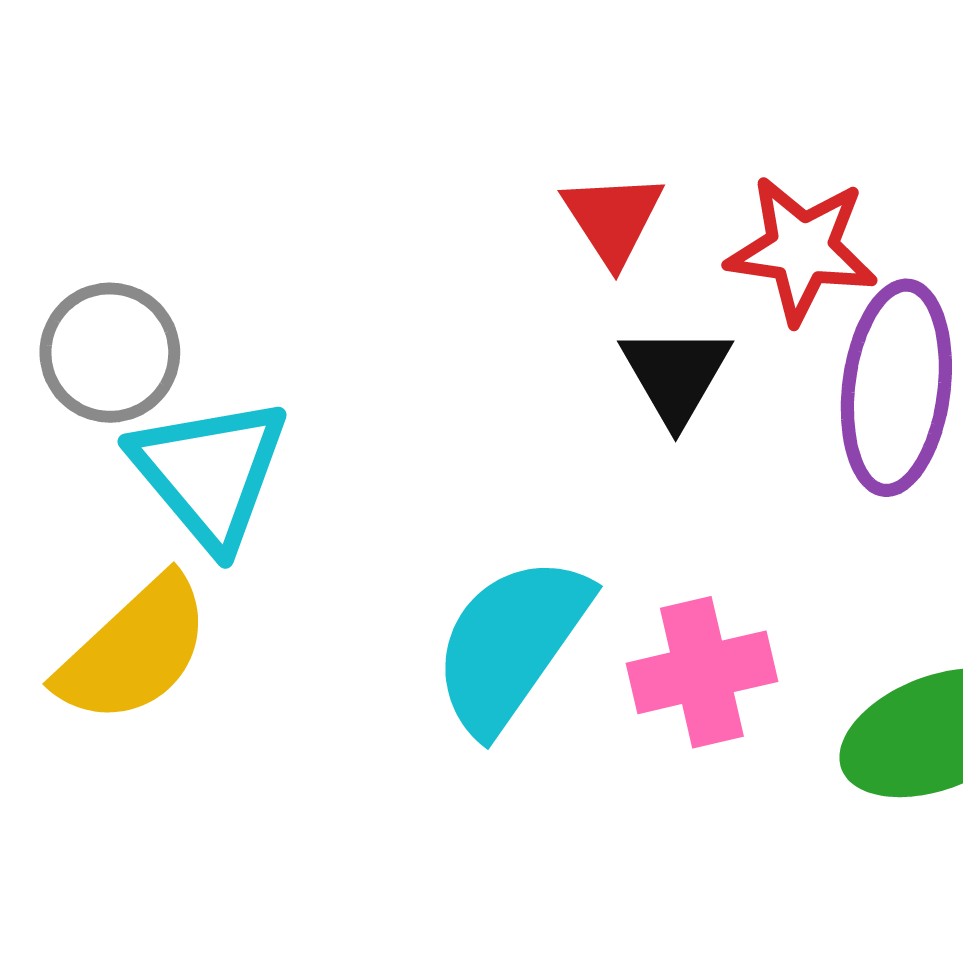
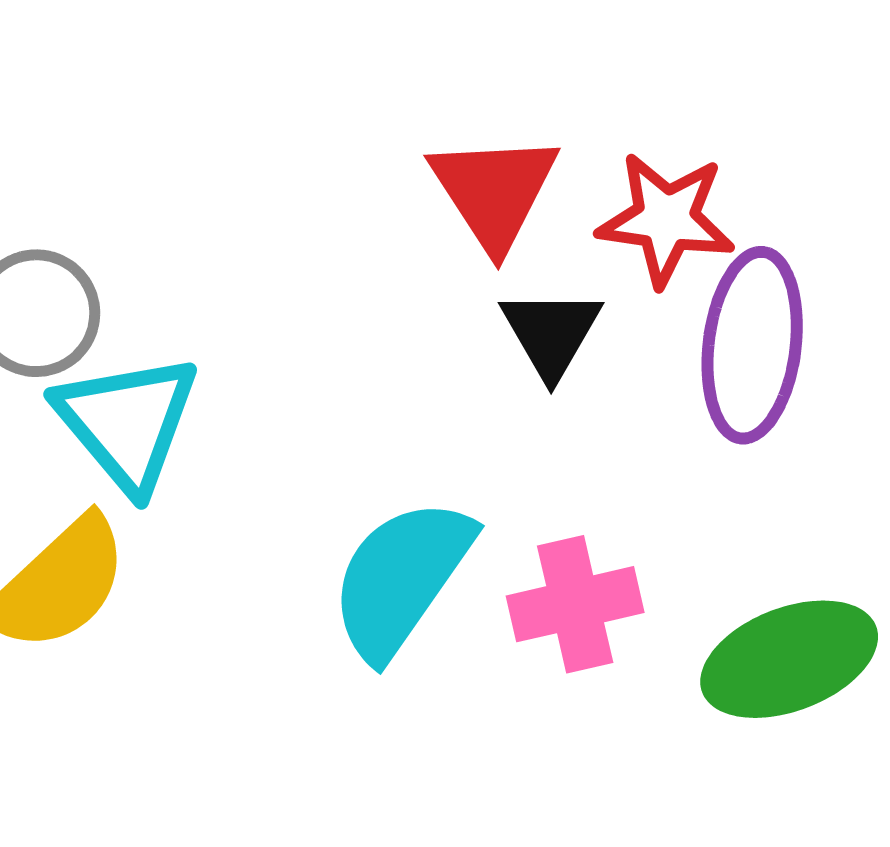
red triangle: (613, 219) -> (494, 191), size x1.4

